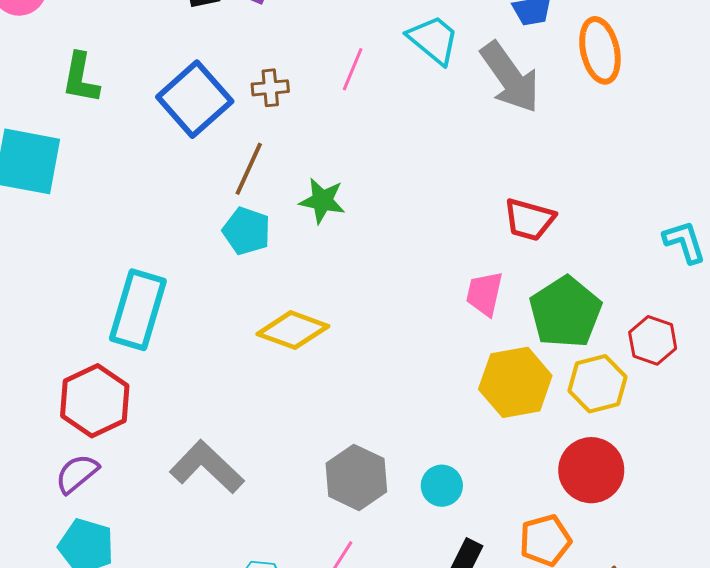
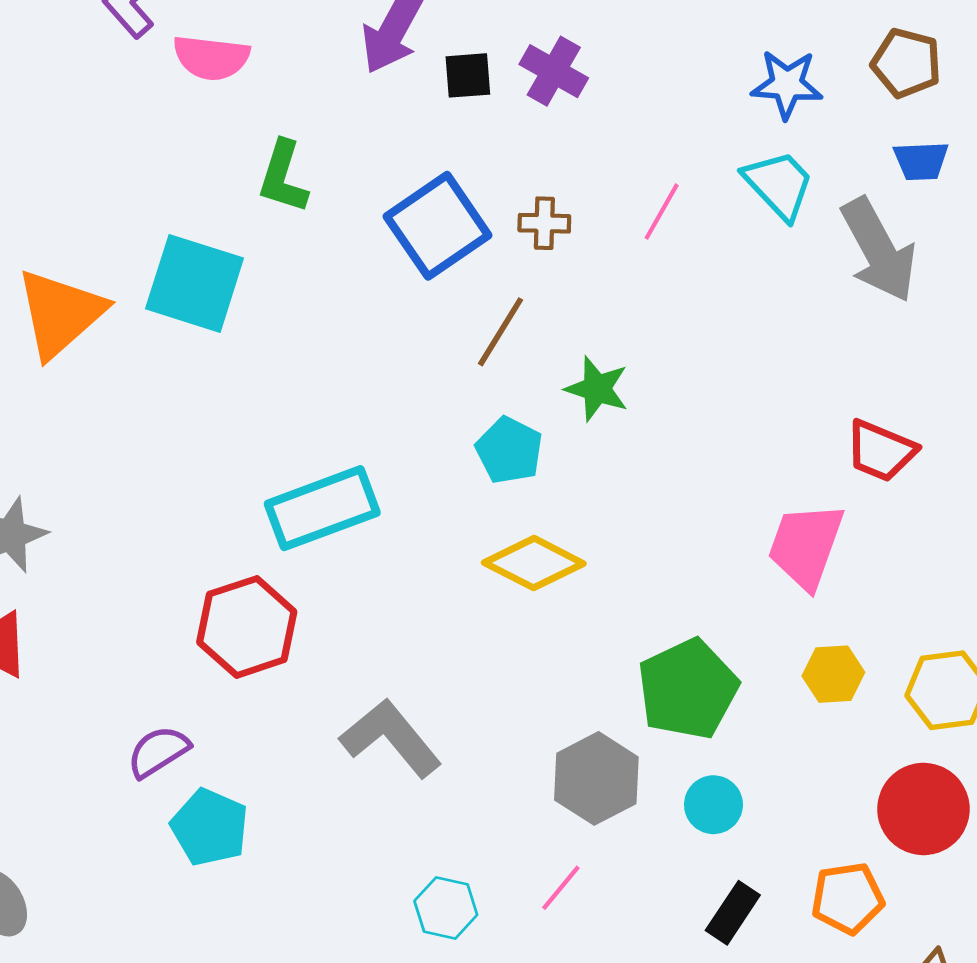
cyan pentagon: (246, 231) -> (509, 450), moved
pink trapezoid: (484, 294) -> (806, 546), size x1.4
cyan rectangle: (138, 310) -> (322, 508), turned 46
green pentagon: (565, 312) -> (688, 689), moved
yellow hexagon: (515, 382) -> (833, 674), size x0.6
purple semicircle: (77, 474) -> (158, 752), moved

